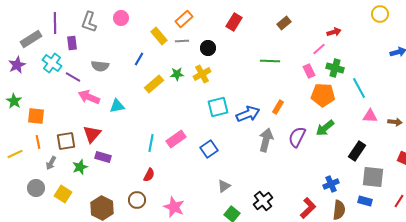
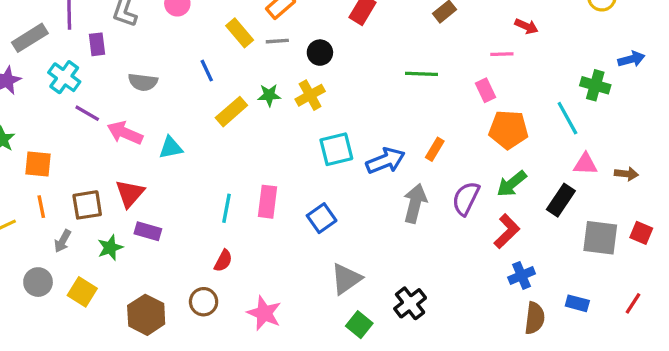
red arrow: (334, 32) -> (526, 26), turned 40
pink line: (319, 49) -> (502, 54), turned 40
blue line: (139, 59) -> (207, 71), turned -56
green cross: (335, 68) -> (595, 85), moved
purple line: (73, 77) -> (87, 113), moved
pink rectangle: (176, 139) -> (267, 202), turned -48
black rectangle: (357, 151) -> (561, 200), moved
gray square: (373, 177) -> (600, 238), moved
gray triangle: (224, 186) -> (346, 279), size x1.5
red L-shape: (308, 208) -> (507, 231), moved

